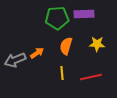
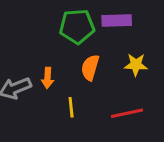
orange arrow: (37, 53) -> (48, 78), turned 128
yellow line: (62, 73) -> (71, 107), moved

